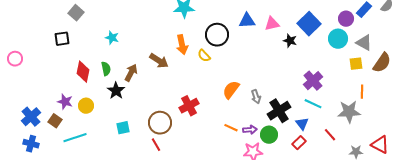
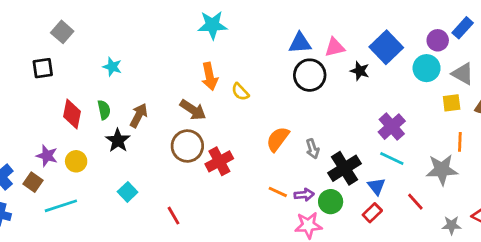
black circle: (217, 35) -> (310, 75), moved
brown arrow: (159, 61) -> (193, 110), moved
brown circle: (160, 123) -> (187, 146), moved
cyan square: (123, 128) -> (128, 192), turned -32

